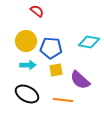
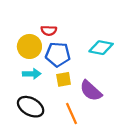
red semicircle: (37, 11) -> (49, 31), moved, turned 144
orange line: (63, 100) -> (71, 113), turned 60

